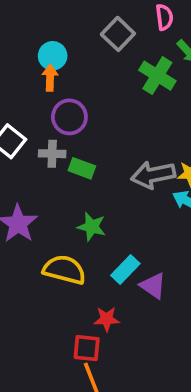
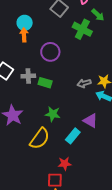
purple circle: (69, 117) -> (50, 52), moved
gray arrow: (153, 175) -> (84, 83), size x0.6
yellow semicircle: (64, 270) -> (40, 139), turned 115
purple triangle: (153, 286) -> (90, 121), moved

